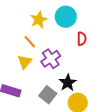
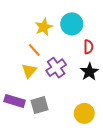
black star: (68, 83) -> (89, 72), moved
gray square: (48, 95) -> (40, 105), moved, turned 36

